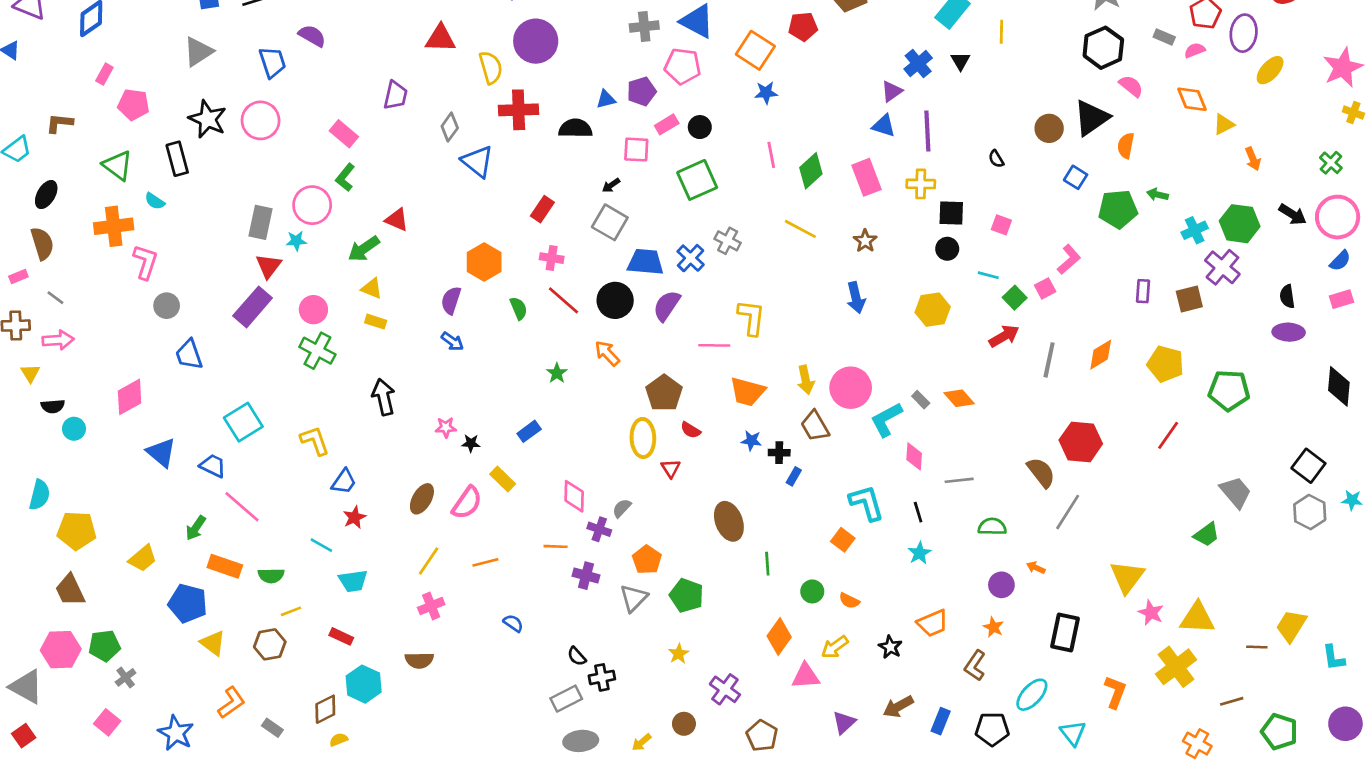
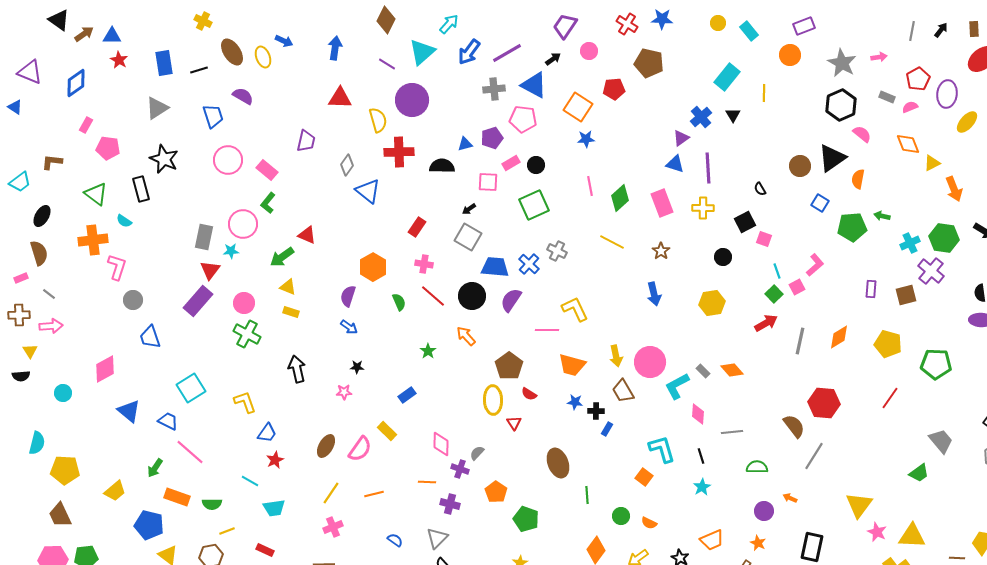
pink circle: (261, 120) -> (228, 160), moved
orange arrow: (1253, 159) -> (954, 189), size x1.4
black square: (951, 213) -> (745, 222), moved, turned -30
cyan line: (988, 275) -> (777, 271), moved, turned 56
yellow L-shape: (751, 318) -> (575, 309), turned -32
black semicircle: (53, 406) -> (21, 376), moved
black star: (471, 443) -> (357, 367), moved
gray triangle: (634, 598) -> (437, 538), moved

